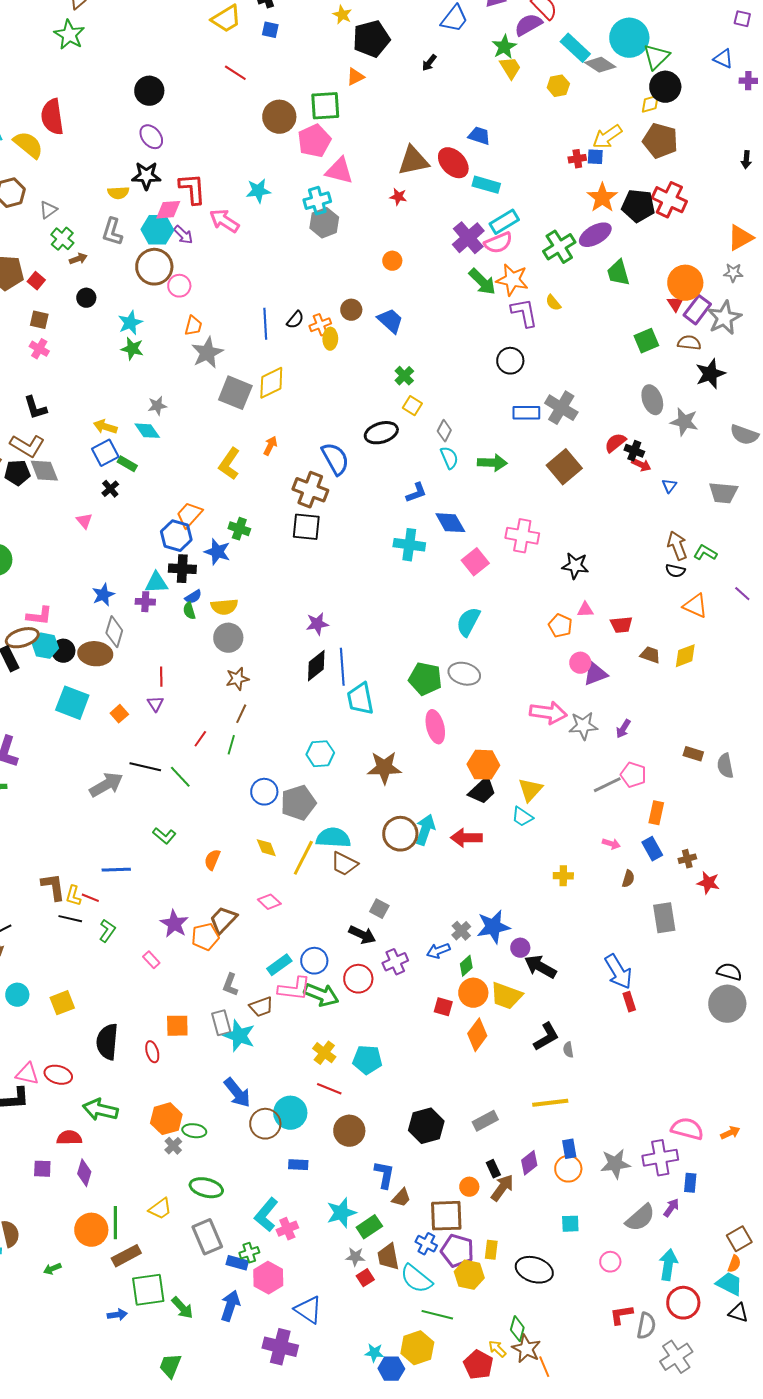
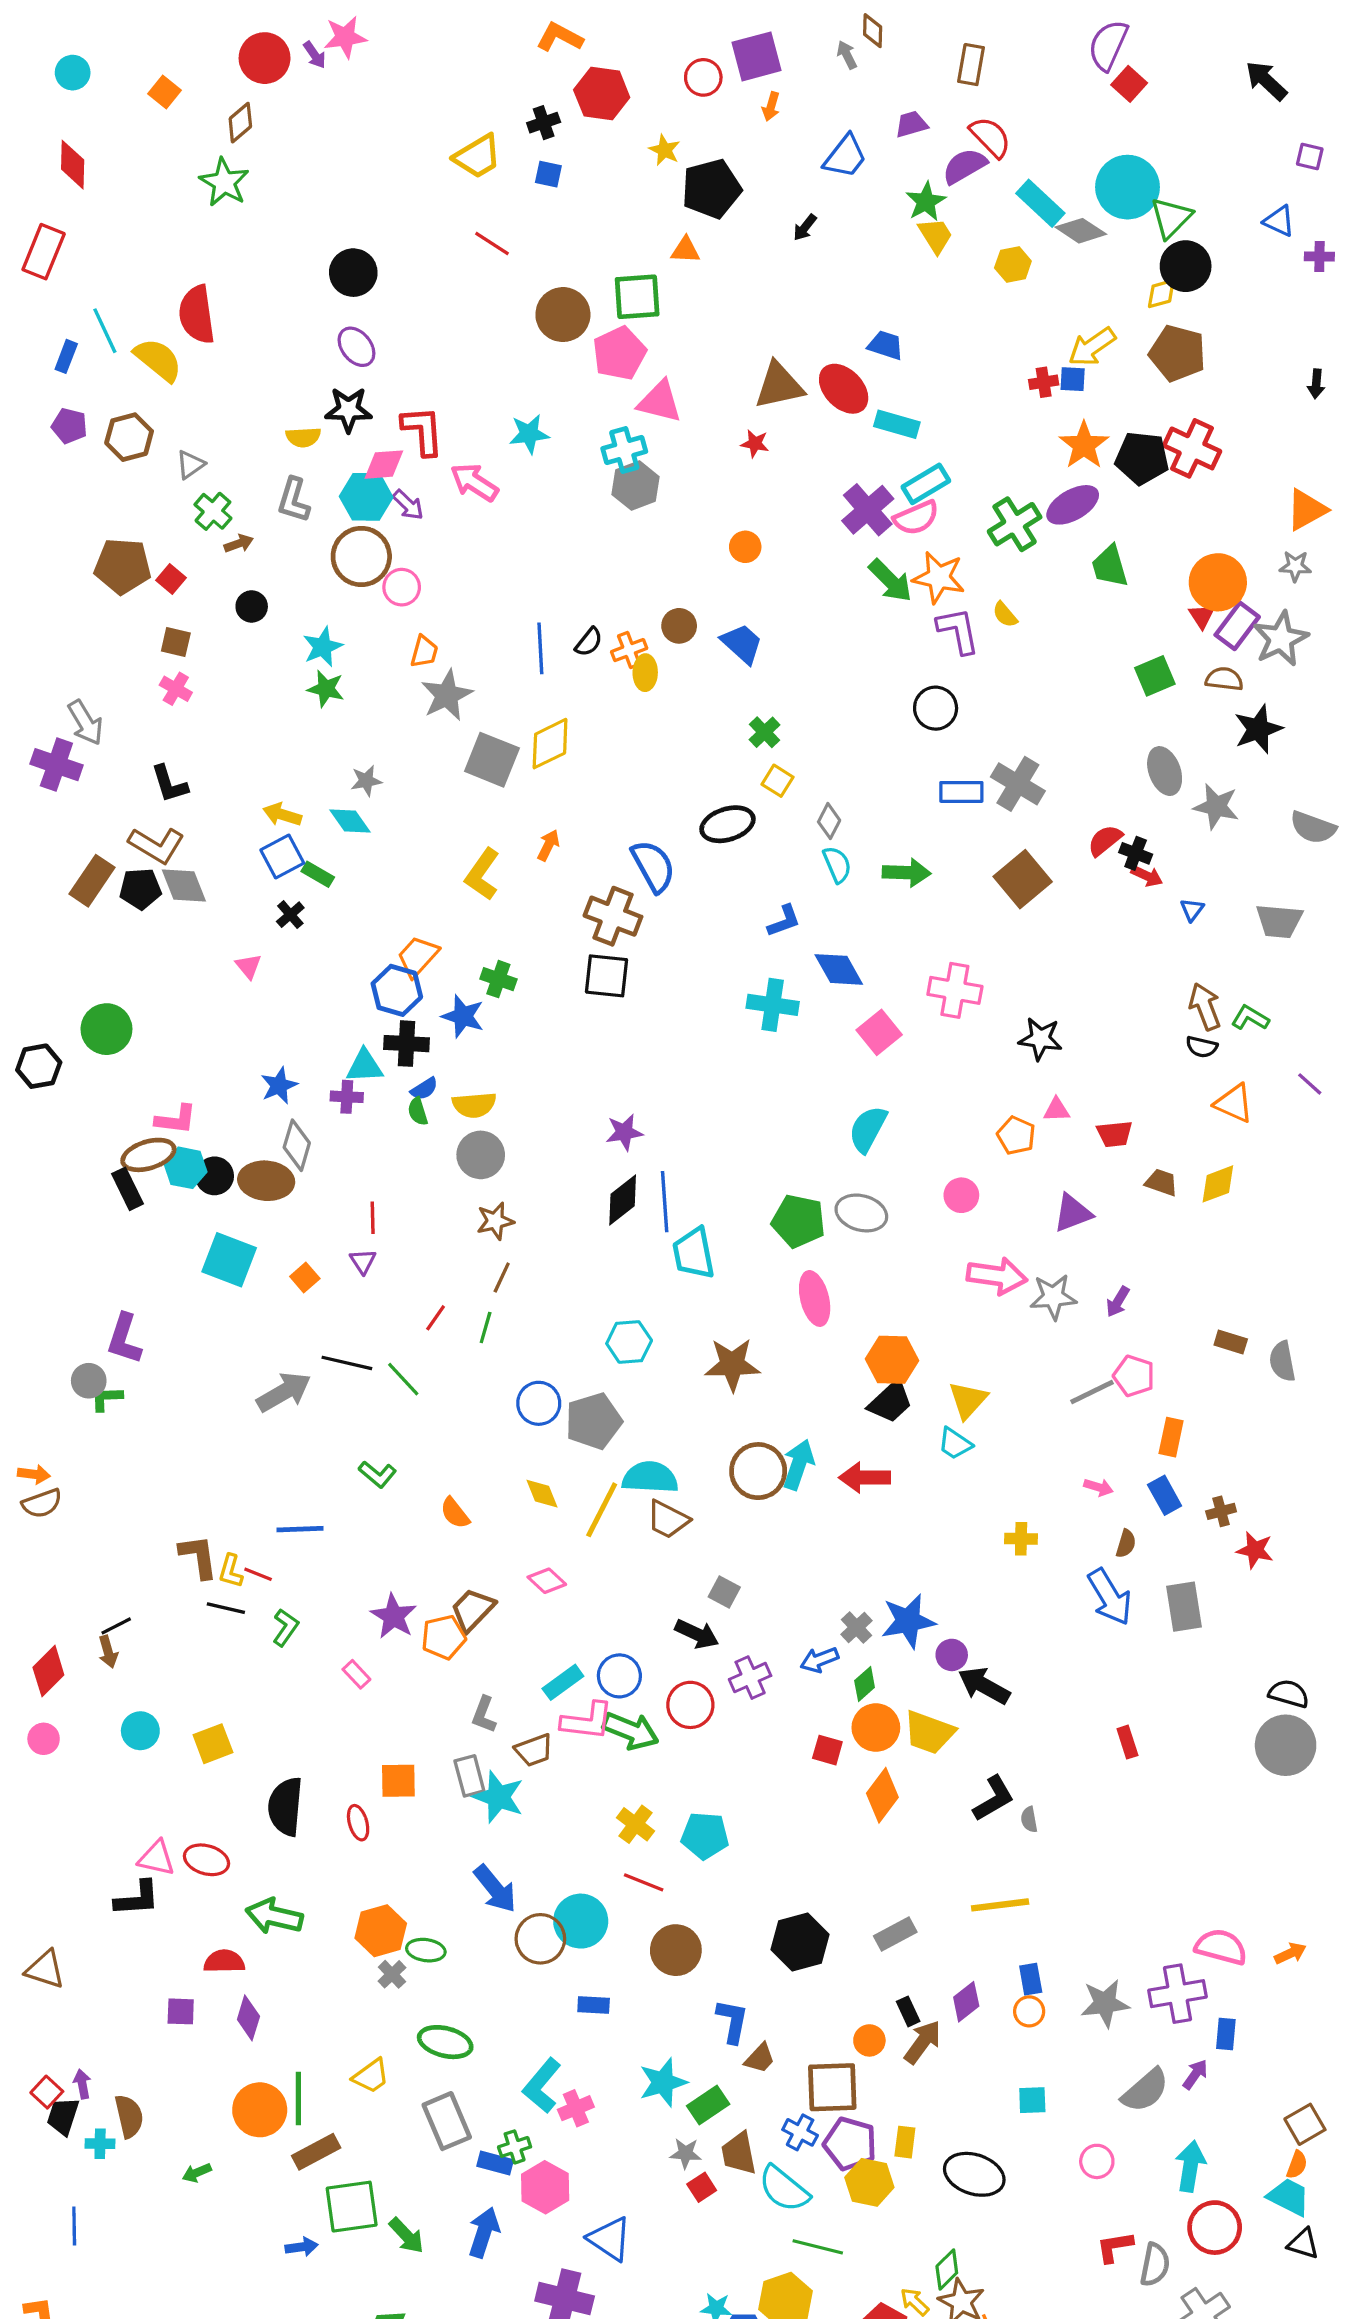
orange triangle: (355, 77) -> (686, 250), turned 30
pink circle: (580, 663) -> (961, 1195), moved
orange semicircle: (212, 860) -> (455, 1513), turned -60
blue arrow: (618, 972) -> (1110, 1597), moved
orange circle: (568, 1169) -> (1029, 2011), size x0.7
green diamond: (517, 1329) -> (947, 2269), turned 30

